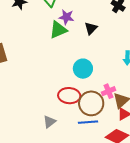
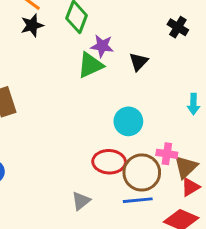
pink cross: (108, 91) -> (167, 154), turned 32

